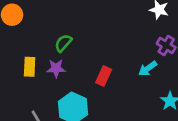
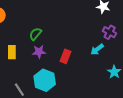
purple star: (56, 68) -> (39, 52), moved

